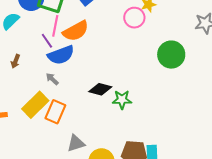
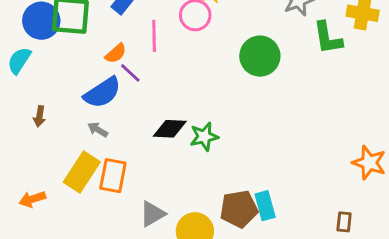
pink line: (55, 26) -> (154, 36), moved
orange semicircle: (76, 31) -> (116, 53), size x0.6
purple line: (47, 41) -> (130, 73), moved

